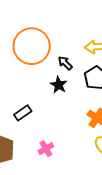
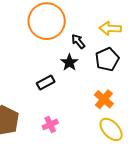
black rectangle: (23, 113) -> (46, 83), moved

